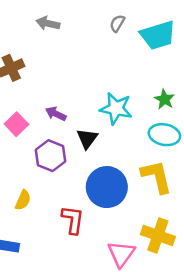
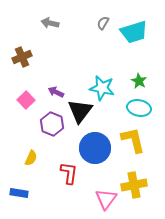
black triangle: (87, 139) -> (80, 111), size x1.5
yellow cross: (158, 236) -> (134, 185), turned -30

